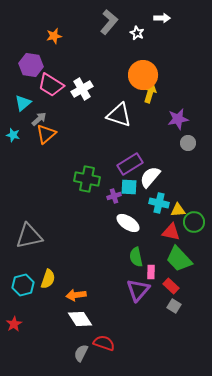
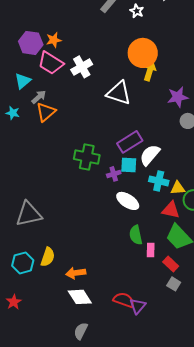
orange star: (54, 36) -> (54, 40), moved
purple triangle: (138, 290) -> (138, 306), moved, size x0.7
red semicircle: (104, 343) -> (124, 300), moved

